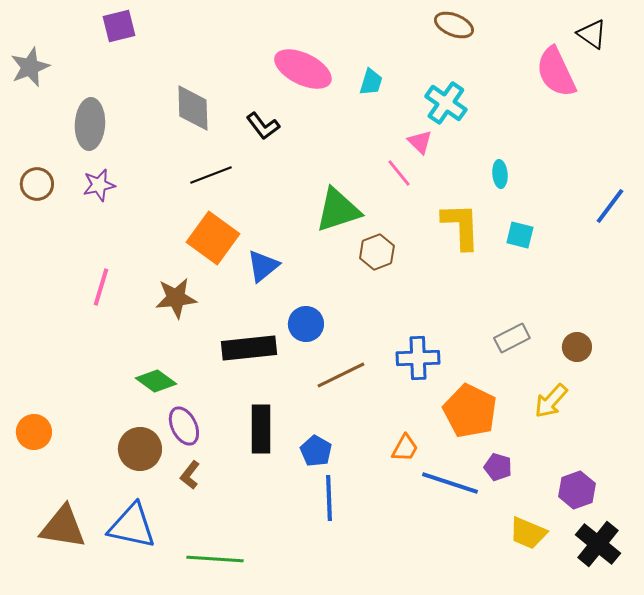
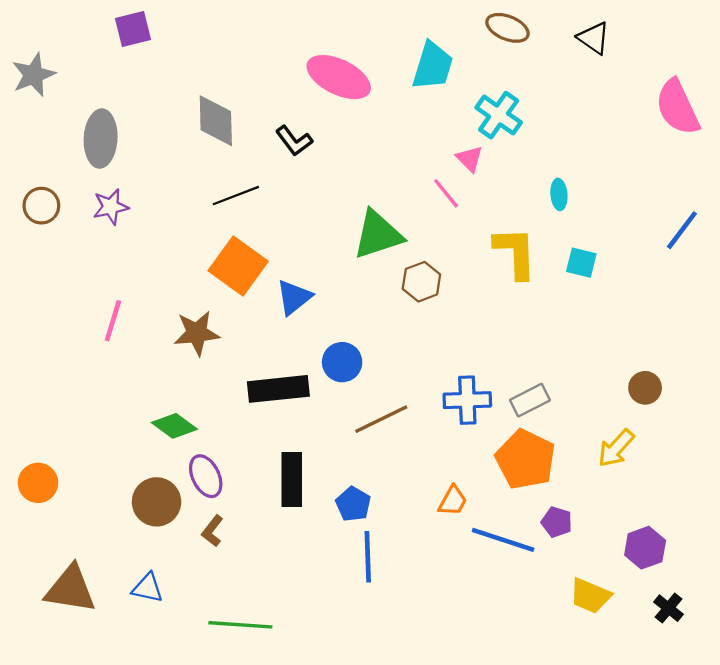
black triangle: (592, 34) -> (594, 38), moved
pink semicircle: (556, 72) -> (677, 107), moved
cyan trapezoid: (371, 82) -> (433, 66), moved, size x1.6
gray rectangle: (512, 338) -> (530, 400), moved
blue triangle: (132, 526) -> (148, 588), size x0.6
black cross: (598, 544) -> (669, 608), size x0.6

